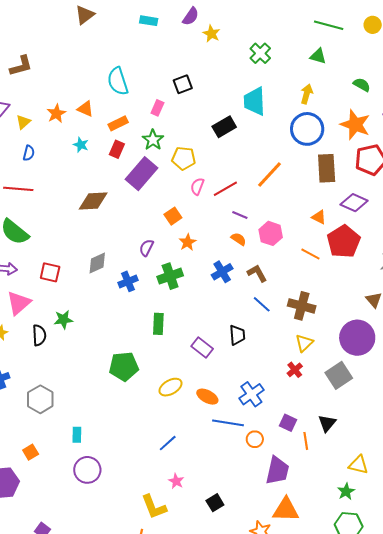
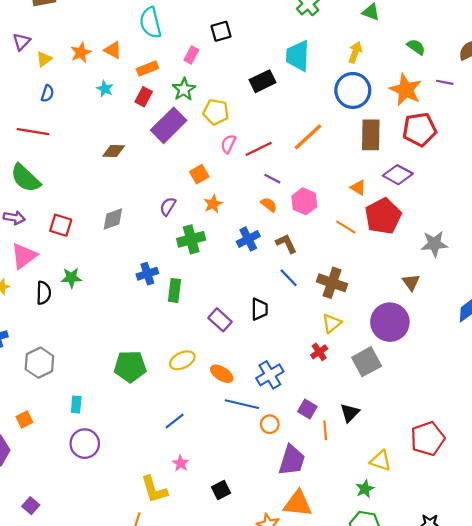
brown diamond: (93, 201) -> (114, 151), size x0.7
blue cross: (128, 281) -> (147, 274), moved
green pentagon: (124, 366) -> (130, 367), moved

